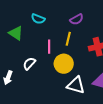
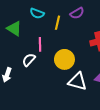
yellow line: (68, 39) -> (58, 23), moved
pink line: (49, 47) -> (40, 44), moved

